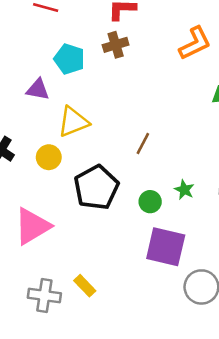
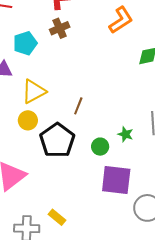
cyan pentagon: (69, 59) -> (25, 43), turned -30
brown line: (143, 144) -> (78, 106), moved
yellow circle: (49, 157) -> (28, 120), moved

